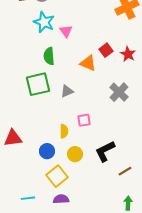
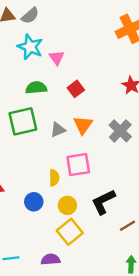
red square: (106, 50) -> (76, 89), moved
green semicircle: (49, 56) -> (36, 88), turned 90
orange triangle: (88, 63) -> (83, 125), moved, turned 42
pink square: (84, 120) -> (78, 165), size x1.5
yellow square: (57, 176) -> (70, 232), moved

